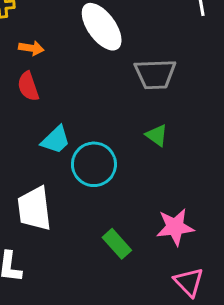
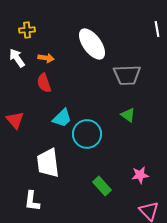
pink star: (175, 227) -> (140, 175), size x0.7

